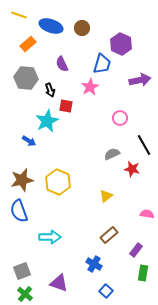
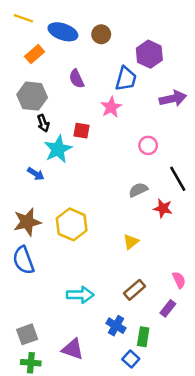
black arrow: (50, 90) -> (43, 123), moved
pink semicircle: (147, 214) -> (179, 280), moved, turned 56
cyan arrow: (50, 237) -> (80, 295), moved
green rectangle: (143, 273) -> (143, 337), moved
green cross: (25, 294) -> (31, 363), turned -35

